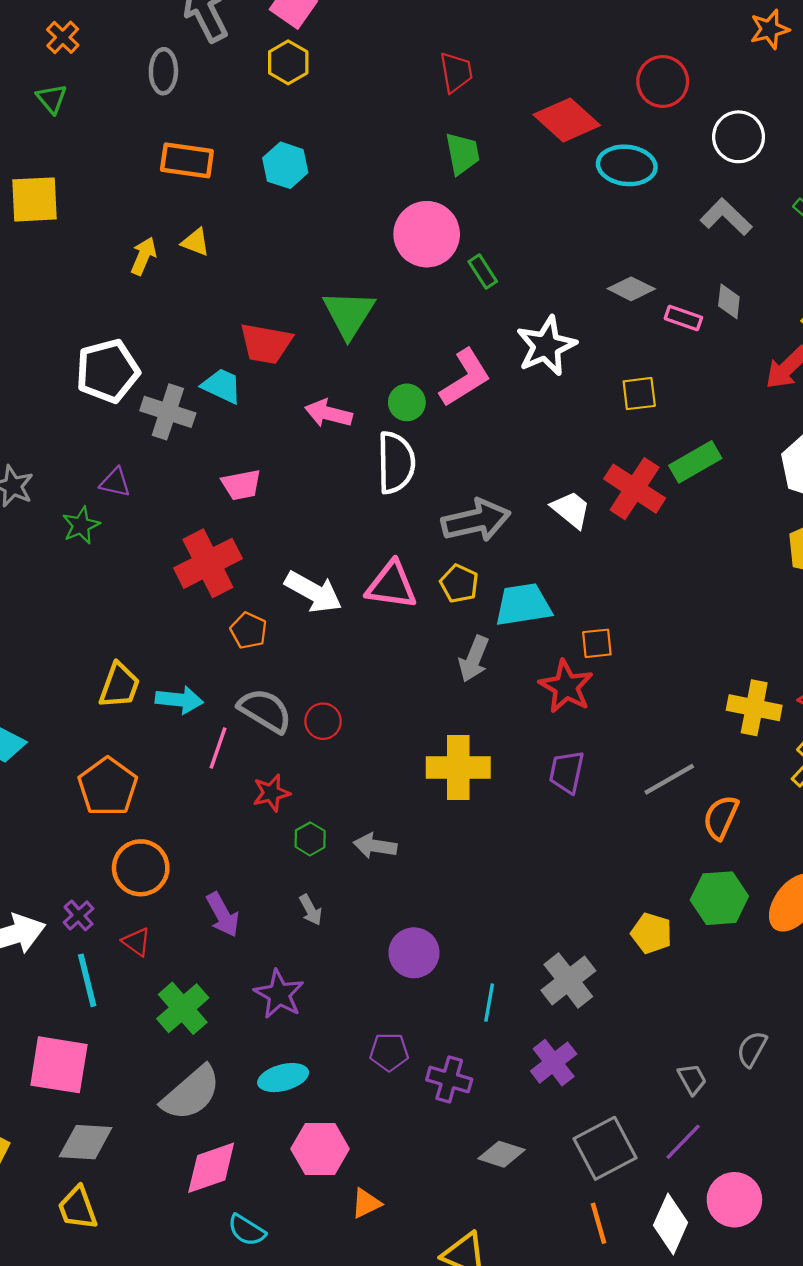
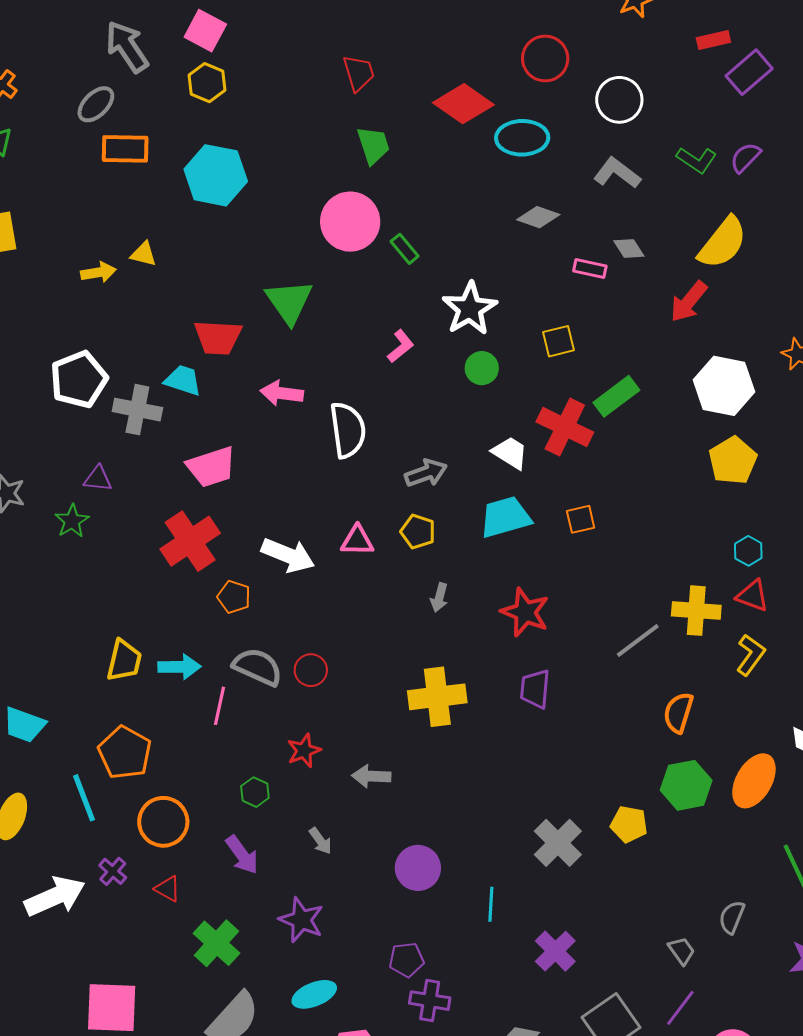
gray ellipse: (163, 71) -> (96, 104), turned 51
orange rectangle: (187, 160) -> (125, 149), moved
cyan hexagon: (285, 165) -> (216, 175), size x1.5
yellow arrow: (144, 256) -> (98, 272), turned 64
gray diamond: (631, 289) -> (538, 217), moved
gray diamond: (729, 301) -> (629, 249), turned -32
pink L-shape: (465, 378) -> (401, 346), size x0.6
green circle: (407, 402) -> (482, 368), moved
pink trapezoid: (241, 485) -> (211, 467), size x1.4
gray arrow: (476, 520) -> (426, 473), size x0.7
pink triangle: (392, 585) -> (357, 541), size x0.7
cyan trapezoid: (523, 605) -> (505, 517), moved
orange square: (597, 643) -> (581, 519), moved
gray arrow: (474, 659) -> (439, 598), size x0.7
gray line: (669, 779) -> (638, 641), moved
red star: (271, 793) -> (304, 751), moved
green hexagon: (310, 839) -> (255, 792), moved
cyan line: (87, 980) -> (84, 798), moved
gray cross: (568, 980) -> (558, 843), moved
purple cross: (449, 1079) -> (430, 1001), moved

